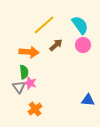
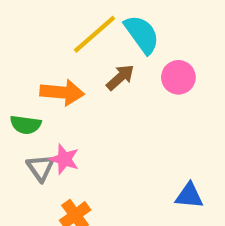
cyan semicircle: (80, 25) -> (142, 34), moved
green semicircle: (24, 72) -> (26, 125), moved, turned 104

